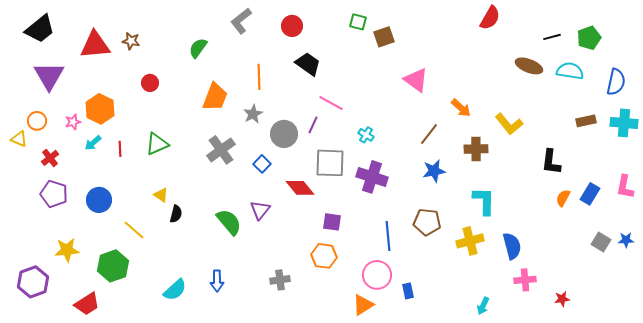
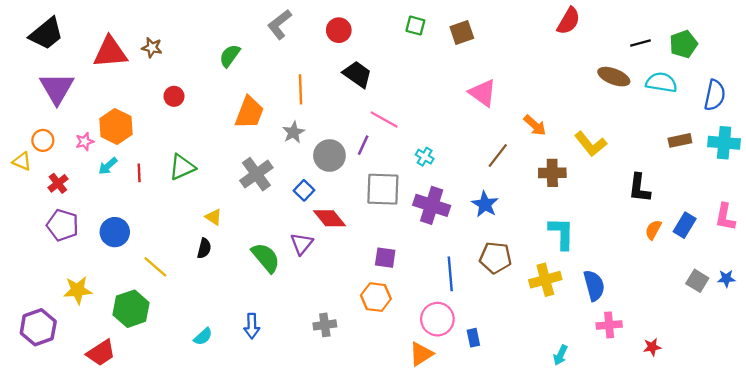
brown square: (384, 37) -> (462, 32), moved
blue star: (434, 171) -> (485, 204), moved, turned -30
red diamond: (300, 188) -> (329, 218), moved
yellow triangle: (161, 195) -> (213, 217), moved
cyan semicircle: (175, 290) -> (203, 337), size x0.7

